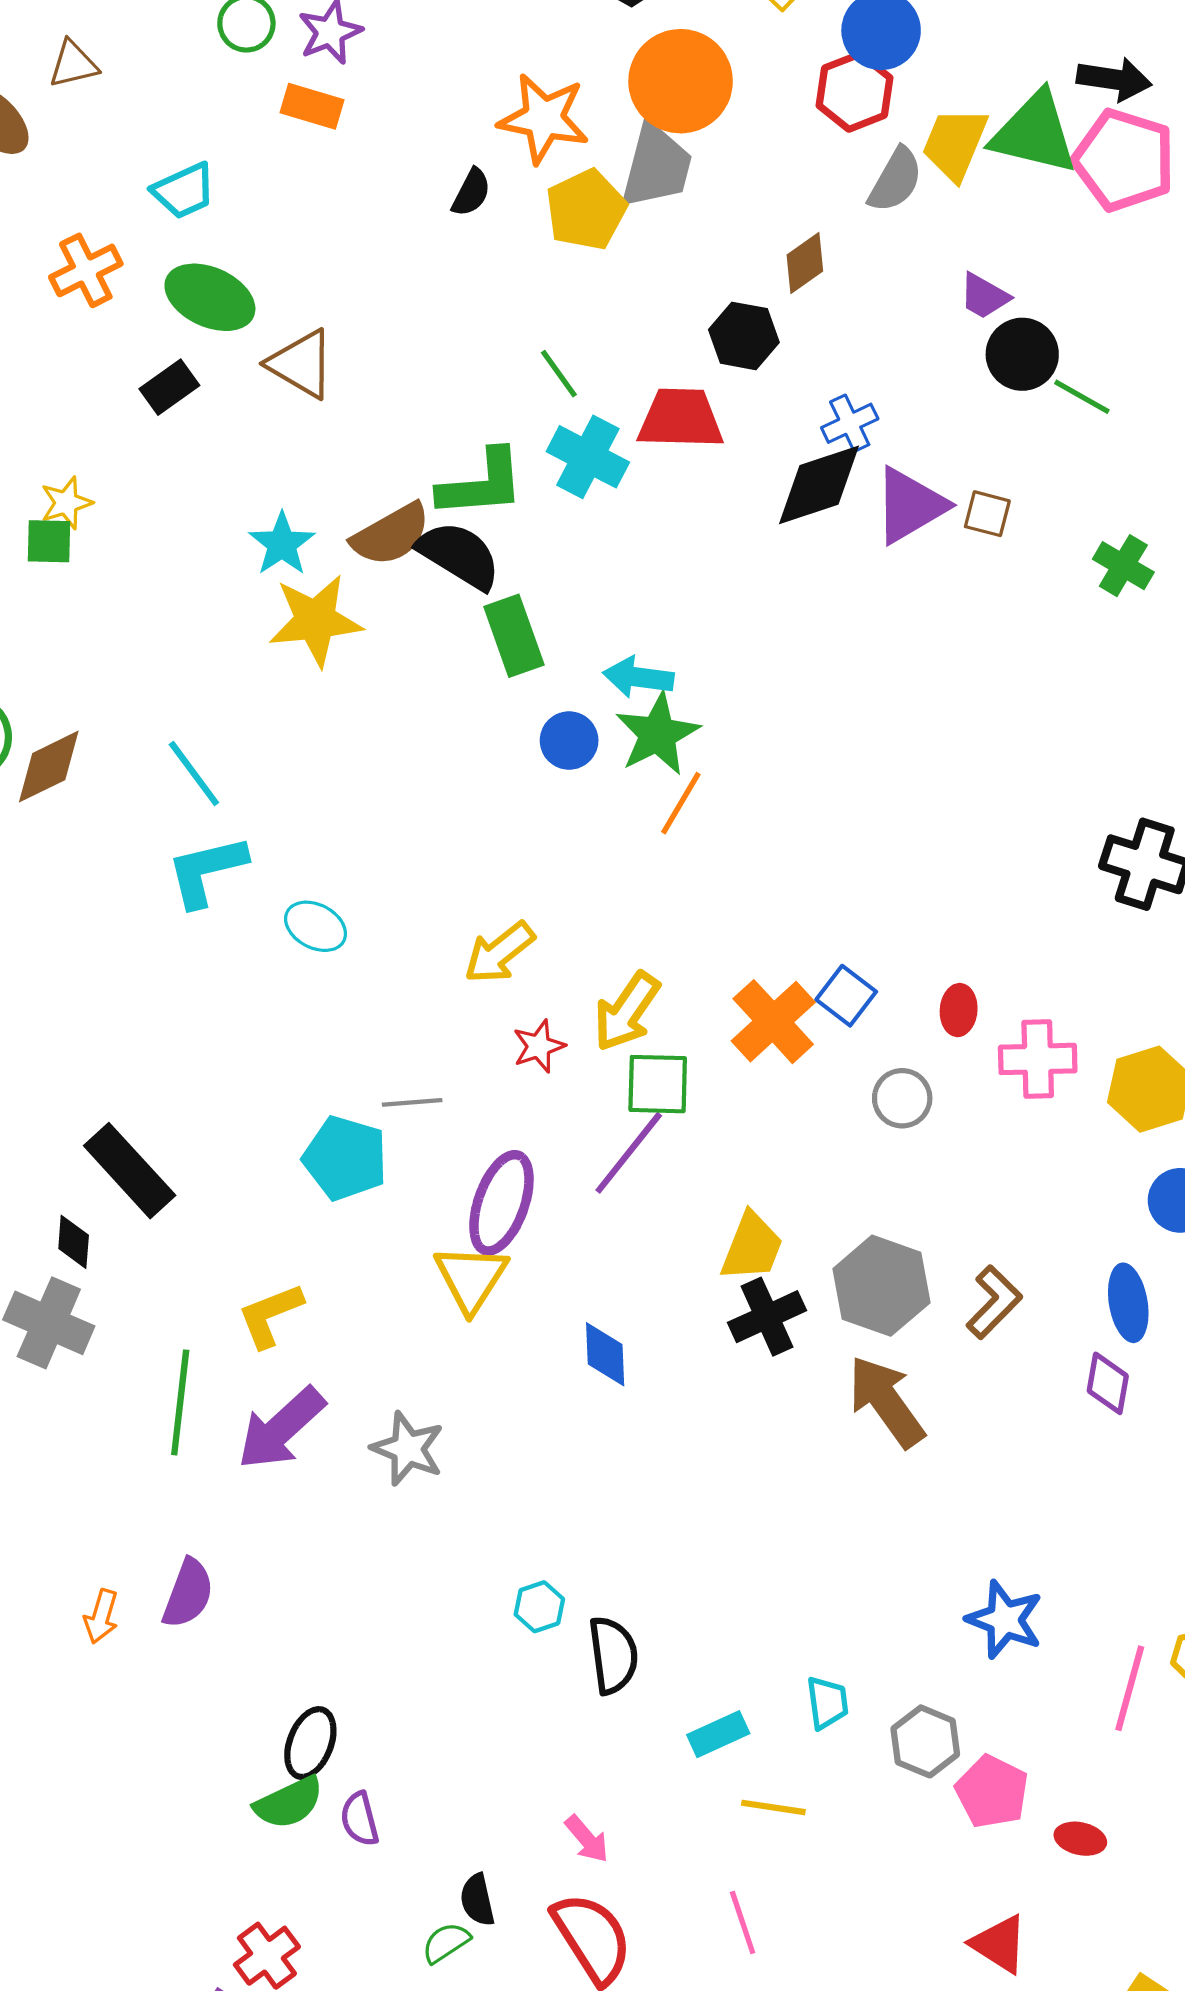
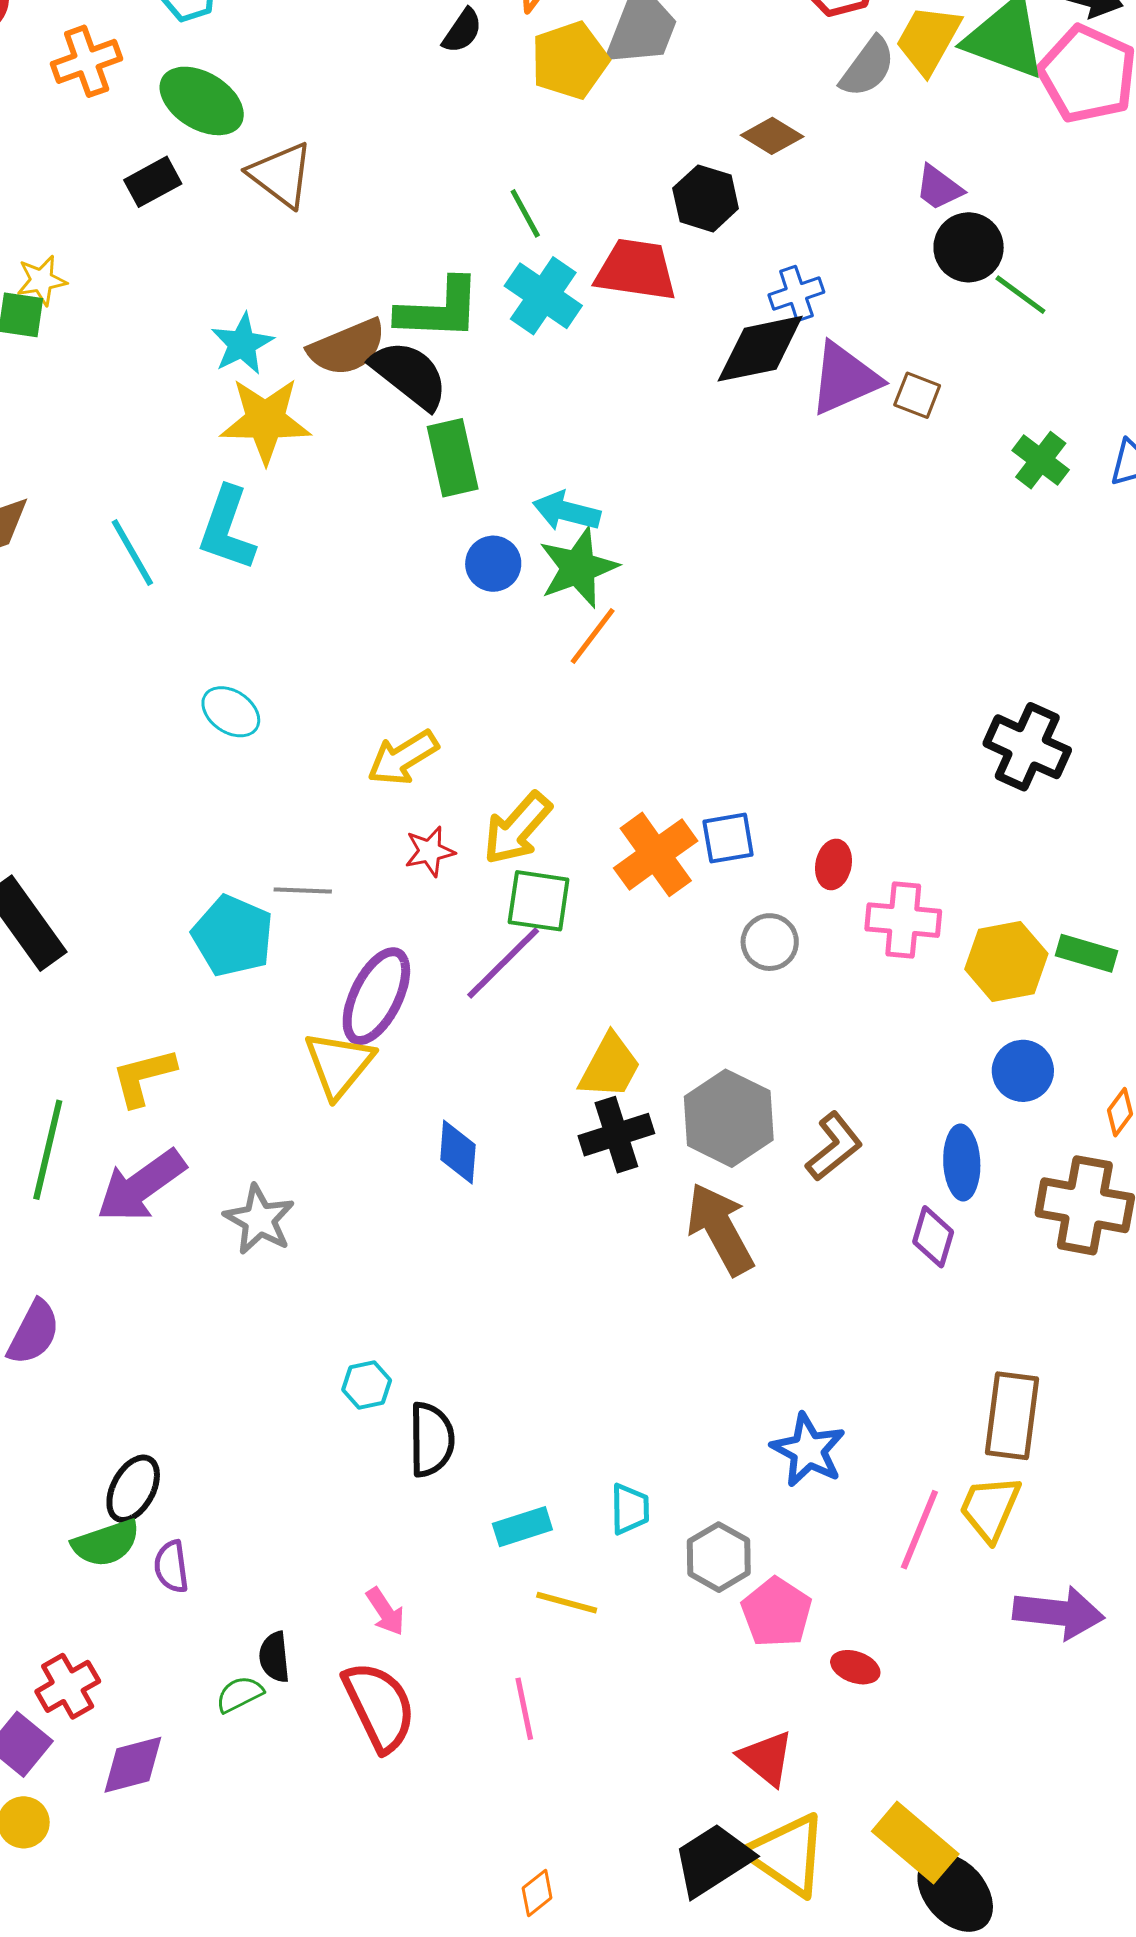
brown diamond: (805, 263) -> (772, 136), turned 60
cyan L-shape: (206, 871) -> (227, 529), moved, turned -64
blue square: (846, 996) -> (728, 838), turned 36

